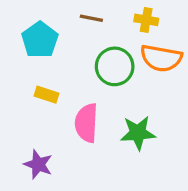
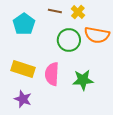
yellow cross: (146, 20) -> (78, 12), moved, turned 32
yellow rectangle: (47, 95) -> (23, 69), moved, size x1.6

